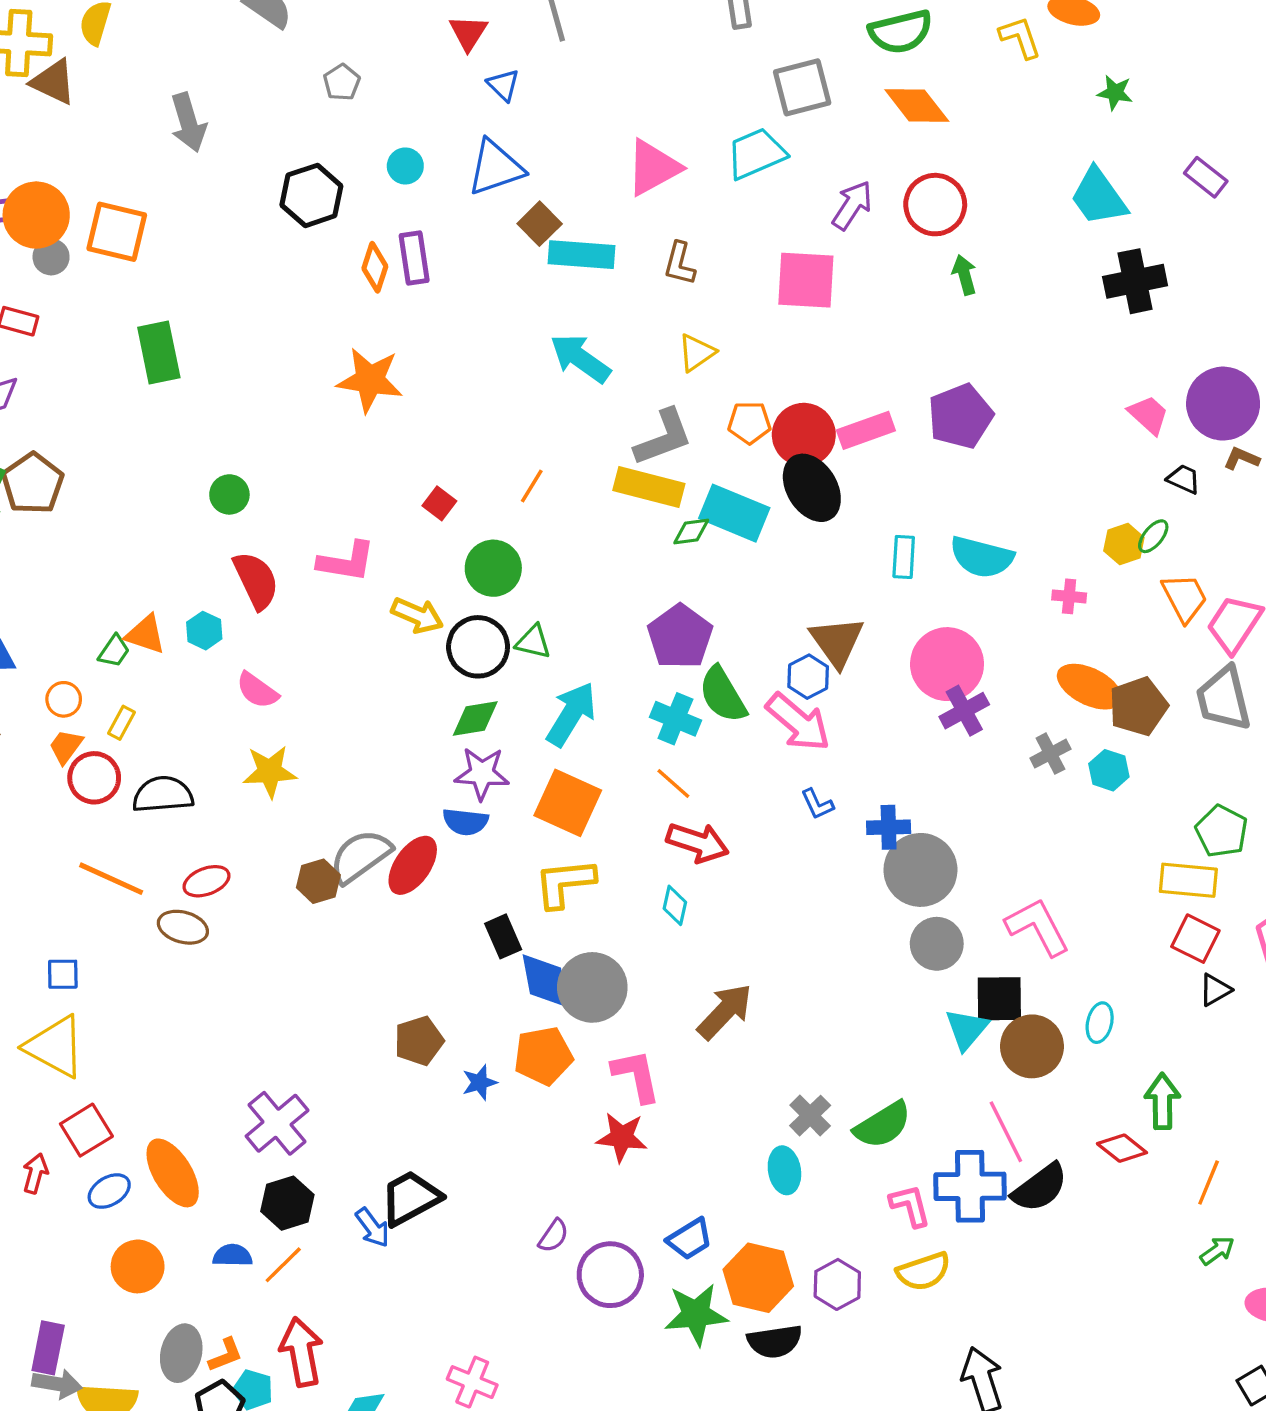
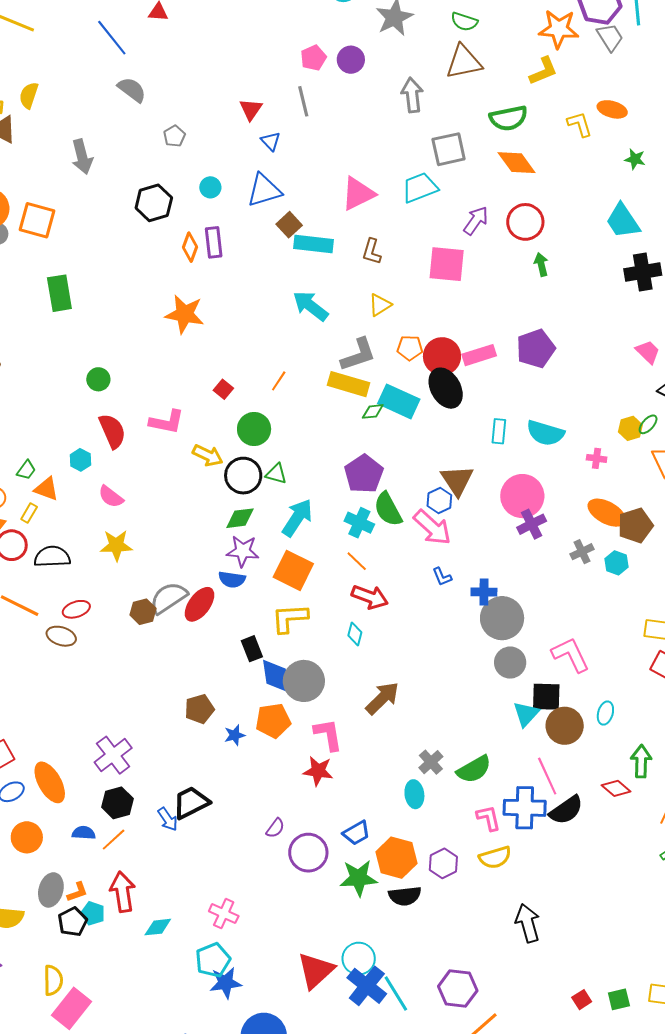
orange triangle: (145, 634) -> (46, 489), moved

